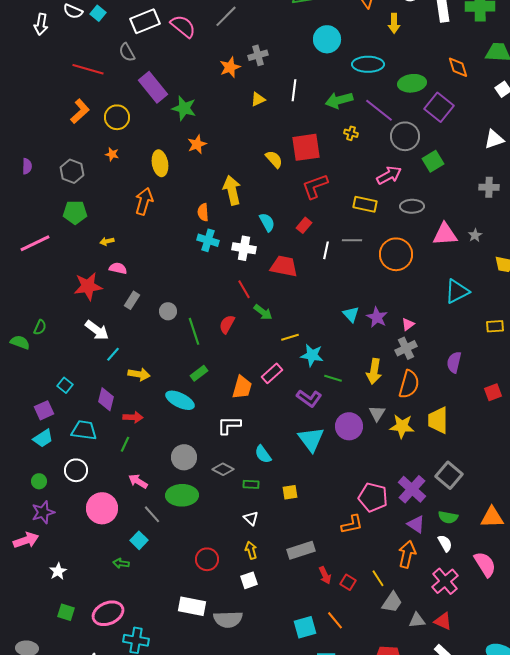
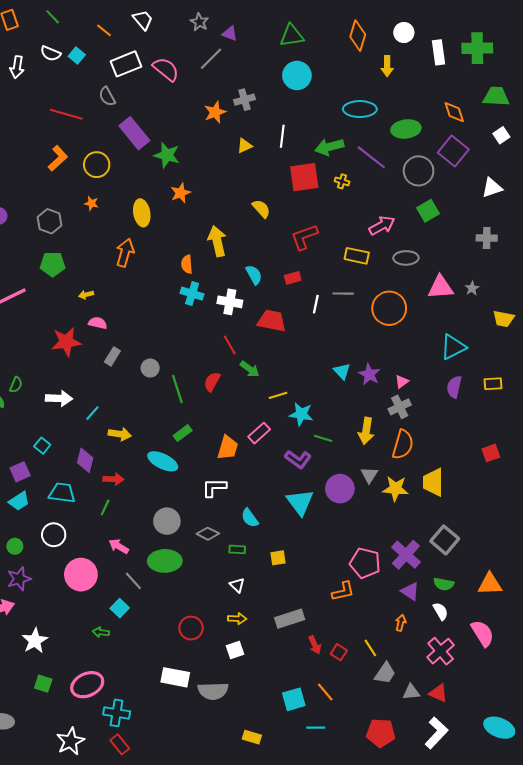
cyan circle: (327, 39) -> (297, 75), moved
purple square: (439, 107) -> (453, 151), moved
gray circle: (405, 136) -> (419, 171), moved
red square: (306, 147) -> (304, 177), moved
red rectangle: (304, 225) -> (293, 278), turned 35
white arrow: (97, 330) -> (59, 398), moved, turned -35
purple semicircle: (454, 362) -> (454, 387), moved
yellow arrow: (251, 550) -> (237, 619), turned 108
orange arrow: (407, 554) -> (401, 623), size x0.6
white star: (58, 571) -> (35, 641), size x1.4

